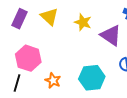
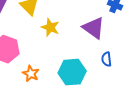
yellow star: (83, 22) -> (50, 27), moved

